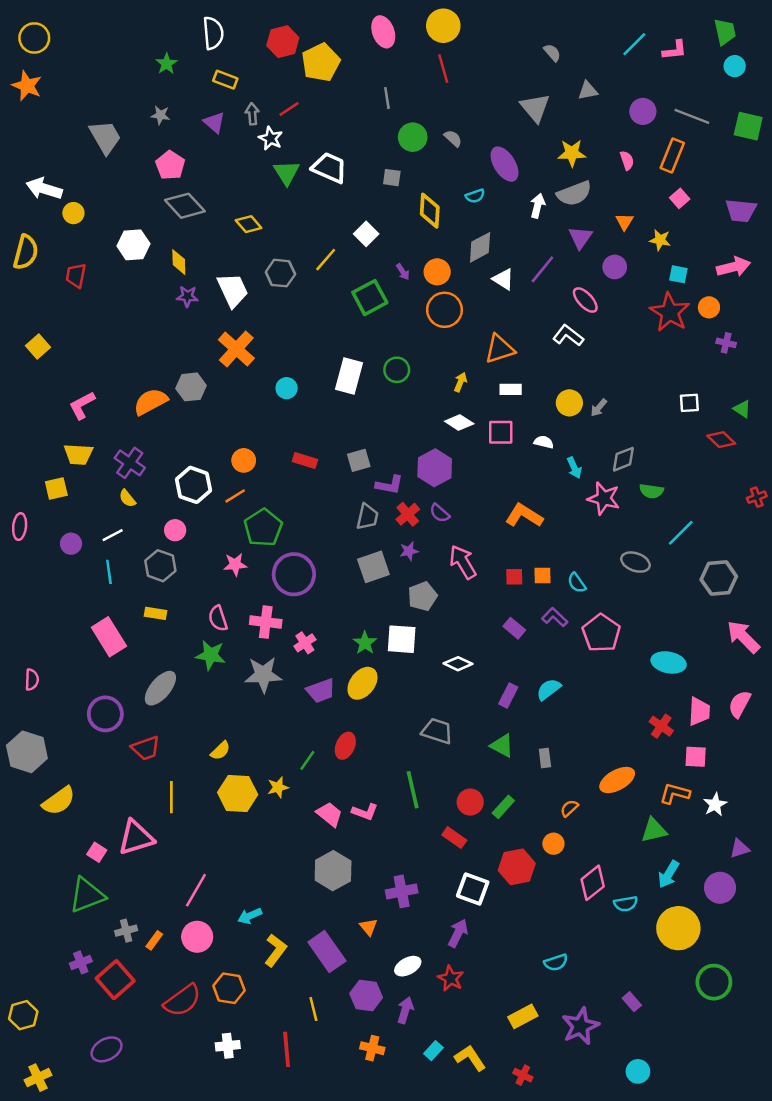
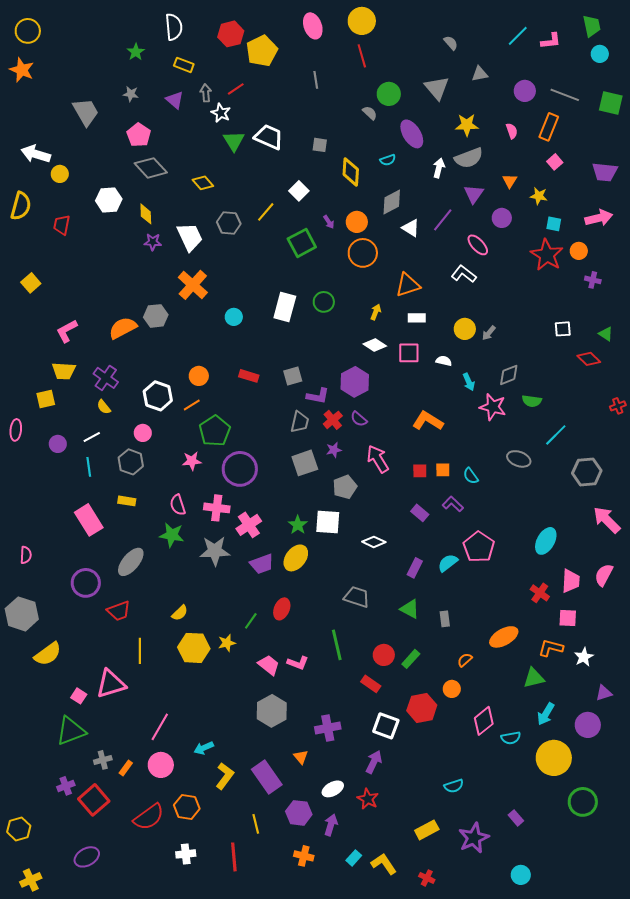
green circle: (413, 137) -> (389, 94), moved
pink pentagon: (601, 633) -> (479, 547), moved
pink cross: (305, 643) -> (249, 525), size x1.4
cyan ellipse: (669, 662) -> (546, 541), turned -72

